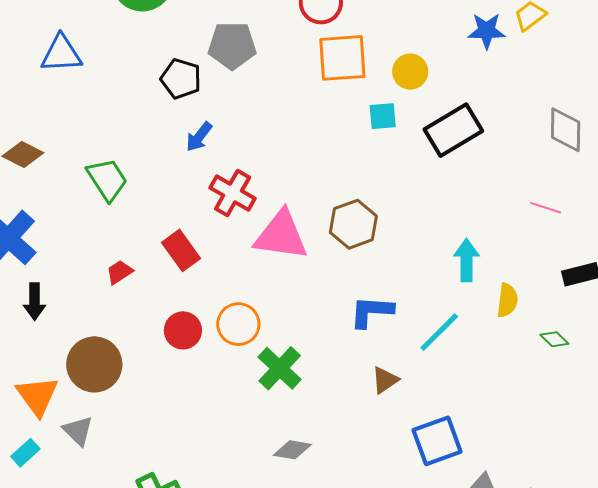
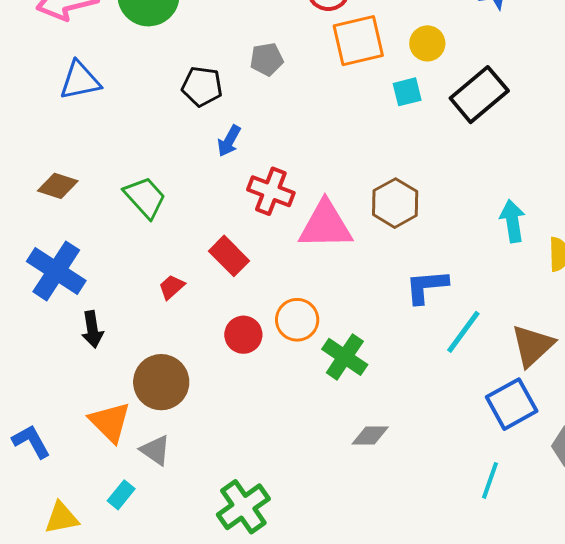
gray pentagon: (232, 46) -> (267, 59), moved, size x0.7
cyan line: (439, 332) -> (463, 332), moved
brown triangle: (385, 380) -> (533, 346), moved, size x1.6
cyan rectangle: (25, 453) -> (121, 495), moved

